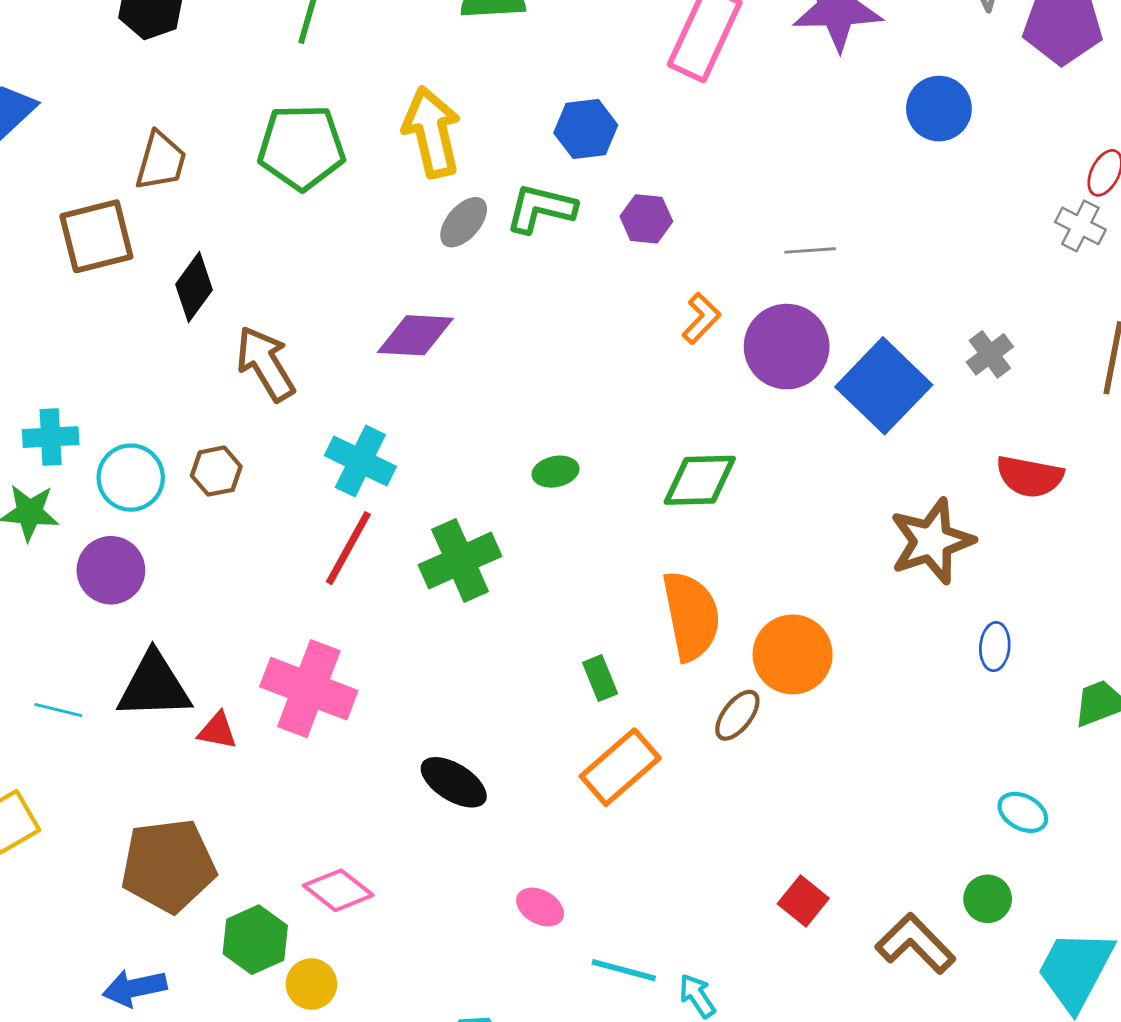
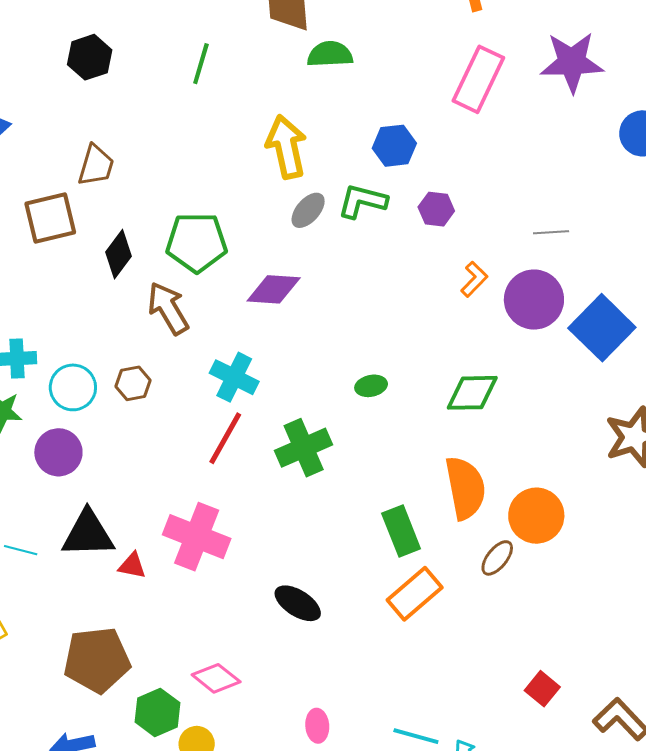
green pentagon: (301, 147) -> (197, 242), moved
green rectangle: (600, 678) -> (401, 531), size x1.6
pink ellipse: (540, 907) -> (317, 726), moved, turned 56

